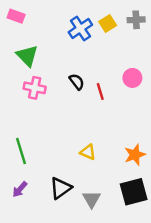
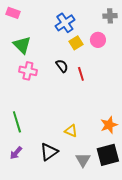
yellow square: (108, 24) -> (76, 43), moved
pink circle: (132, 78) -> (98, 40), moved
yellow triangle: (88, 152) -> (71, 131), moved
gray triangle: (92, 199) -> (83, 160), moved

